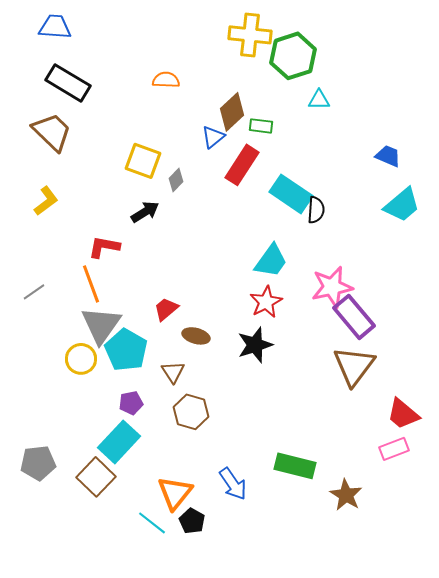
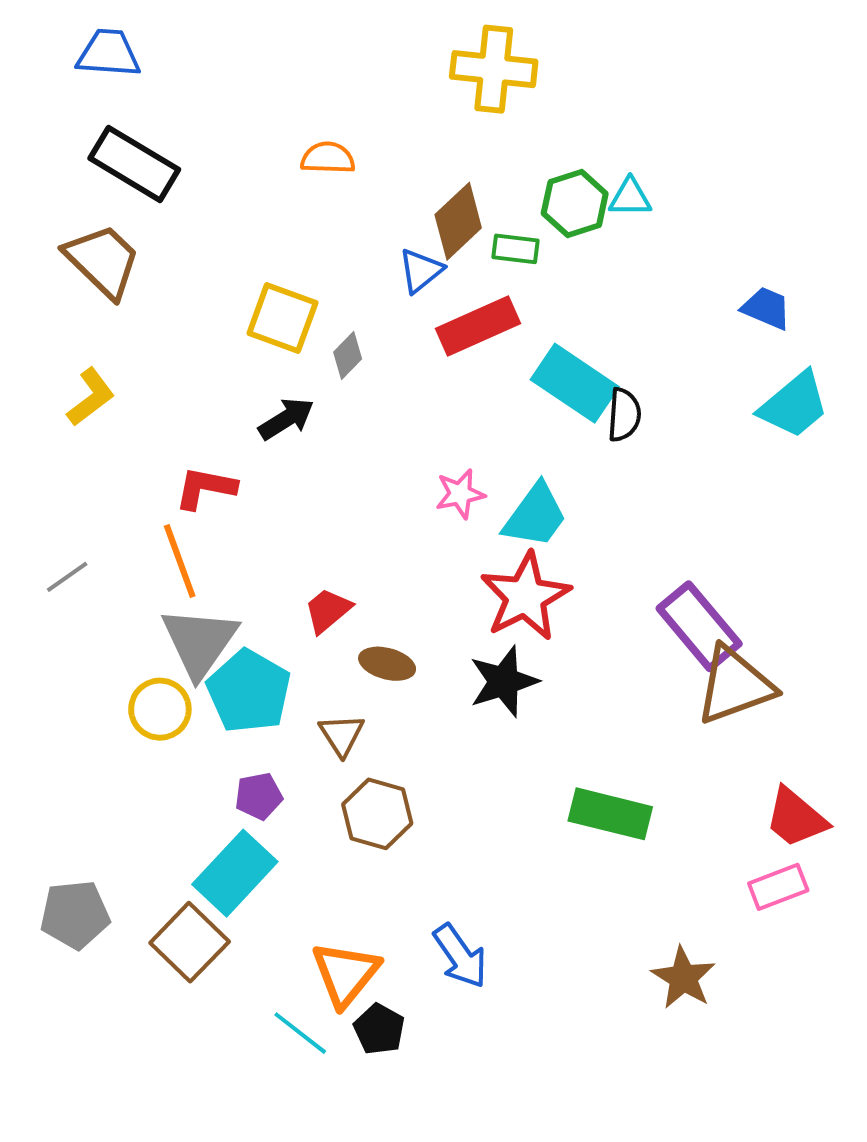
green hexagon: (293, 56) -> (575, 203), moved, size x0.7
red rectangle: (242, 165) -> (478, 326), turned 33
pink star: (332, 287) -> (460, 494), moved, size x0.6
red star: (266, 302) -> (525, 597), size x1.4
brown triangle: (354, 366) -> (735, 685), moved, turned 33
green rectangle: (295, 466) -> (610, 814), moved

